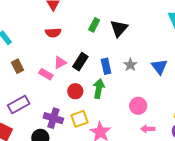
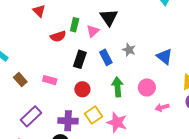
green rectangle: (94, 25) -> (75, 25), moved
red semicircle: (53, 33) -> (58, 36), moved
pink triangle: (60, 63) -> (93, 31), moved
blue triangle: (159, 67) -> (164, 56), moved
green arrow: (99, 89) -> (117, 87), moved

